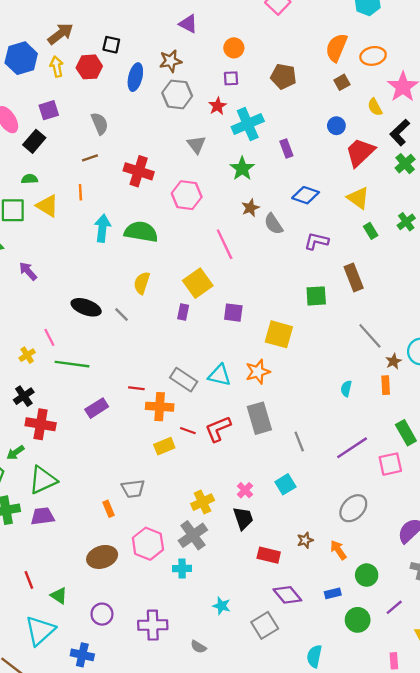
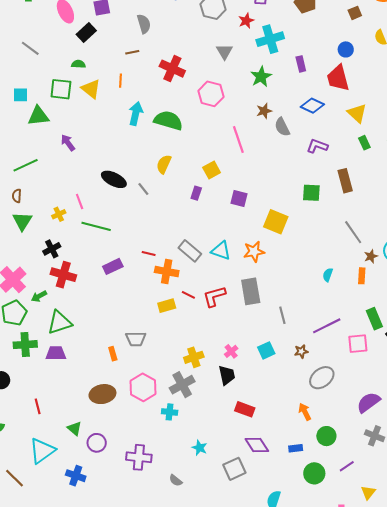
red trapezoid: (360, 152) -> (338, 78), moved, turned -68
yellow square: (198, 283) -> (212, 170), size x0.7
brown star: (305, 540) -> (301, 351), moved
green triangle: (59, 596) -> (74, 429), moved

